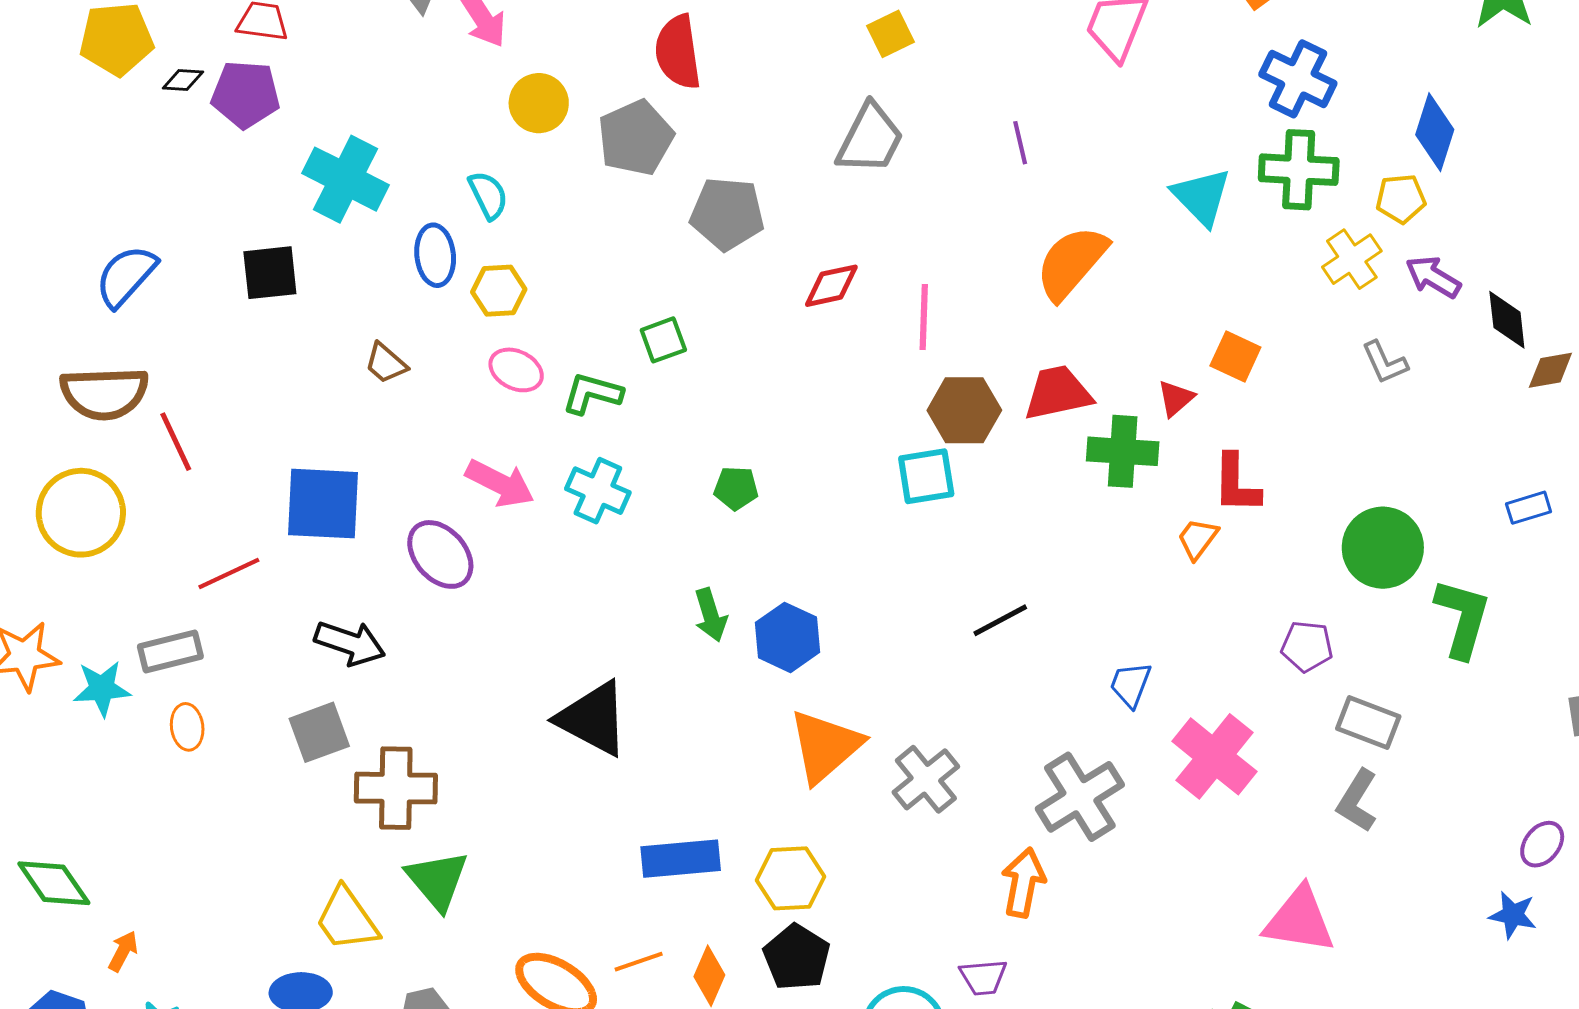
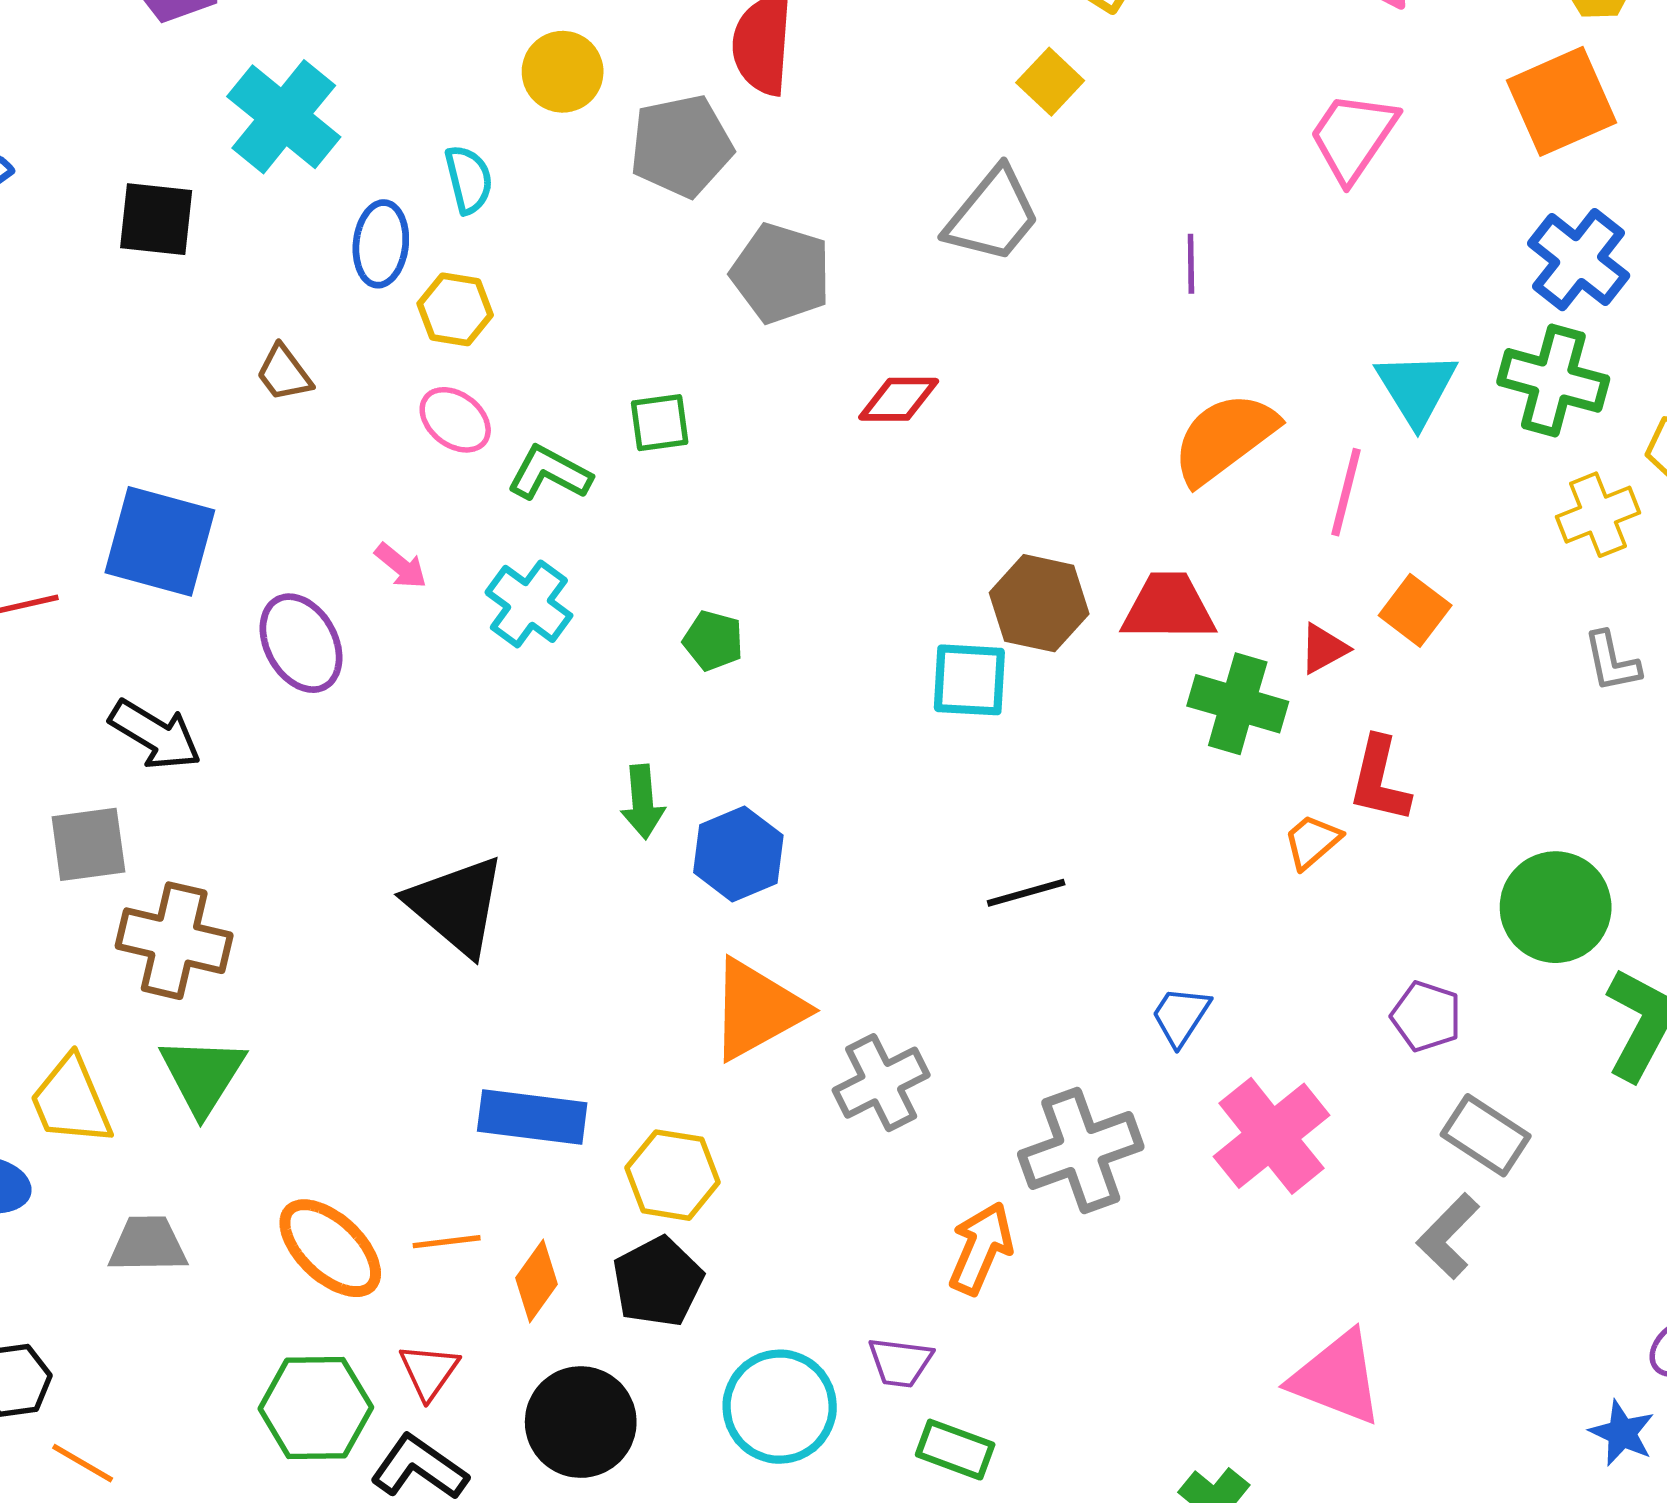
yellow square: (890, 34) -> (1050, 82), turned -33
pink line: (924, 317) -> (1346, 492), moved
pink arrow: (500, 483) -> (401, 566), size x0.6

